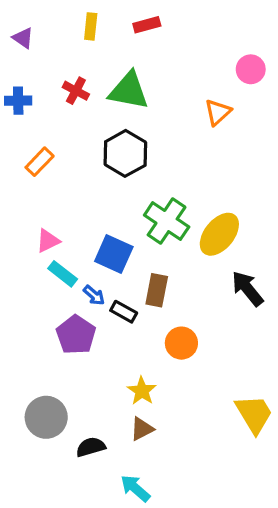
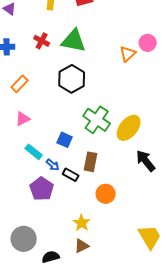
pink circle: (251, 69) -> (148, 43), moved
pink triangle: (48, 241) -> (23, 119), moved
blue square: (114, 254) -> (65, 140), size x0.7

